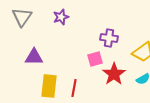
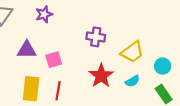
purple triangle: (34, 57) -> (27, 50), moved
pink square: (95, 59) -> (54, 60), moved

